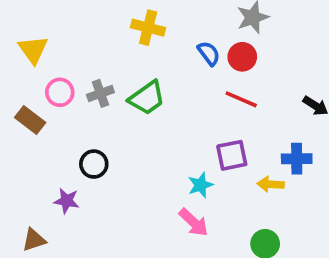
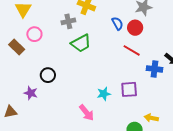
gray cross: (100, 93) -> (68, 21), moved
purple square: (232, 155) -> (129, 89), moved
blue cross: (297, 159) -> (154, 69), moved
yellow arrow: (271, 184) -> (151, 118), moved
pink arrow: (194, 222) -> (87, 113), moved

